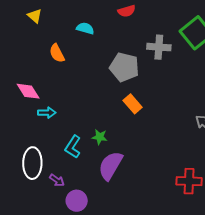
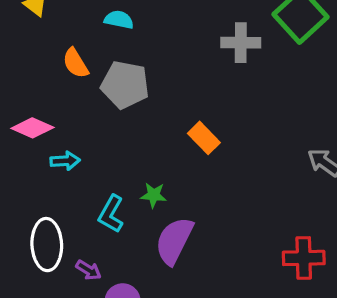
gray pentagon: (124, 67) -> (125, 85), moved
pink diamond: (28, 91) -> (32, 128), turned -30

